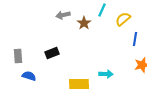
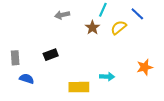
yellow semicircle: (123, 19) -> (119, 28), moved
brown star: (84, 23) -> (92, 28), moved
blue line: (135, 39) -> (137, 14), moved, turned -56

